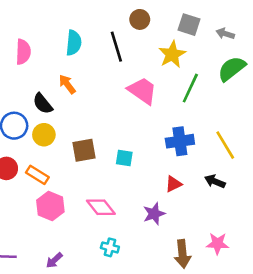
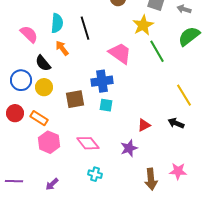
cyan semicircle: (74, 43) -> (57, 23), moved
black line: (116, 47) -> (85, 28), moved
pink semicircle: (23, 52) -> (29, 34), moved, turned -48
green line: (190, 88) -> (157, 51), turned -55
blue cross: (180, 141) -> (102, 81), moved

